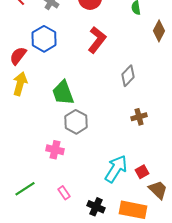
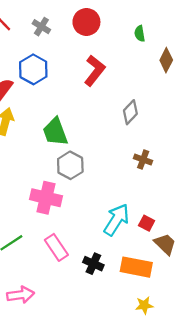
brown cross: (139, 117) -> (143, 160), turned 35
pink cross: (55, 150) -> (46, 198), size x1.5
red square: (142, 172) -> (147, 223), turned -32
pink rectangle: (64, 193) -> (56, 247), size x1.6

